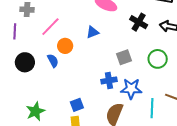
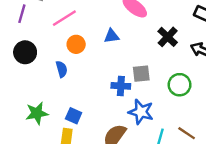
blue semicircle: (53, 61) -> (62, 69), moved
blue cross: (109, 80) -> (121, 86), moved
blue square: (77, 105) -> (74, 116), turned 32
green star: (35, 111) -> (37, 113), moved

